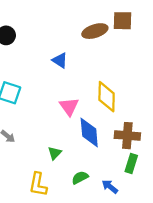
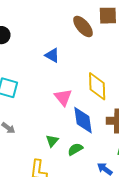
brown ellipse: (95, 31) -> (83, 26), turned 70
green semicircle: (80, 178) -> (75, 149), moved

